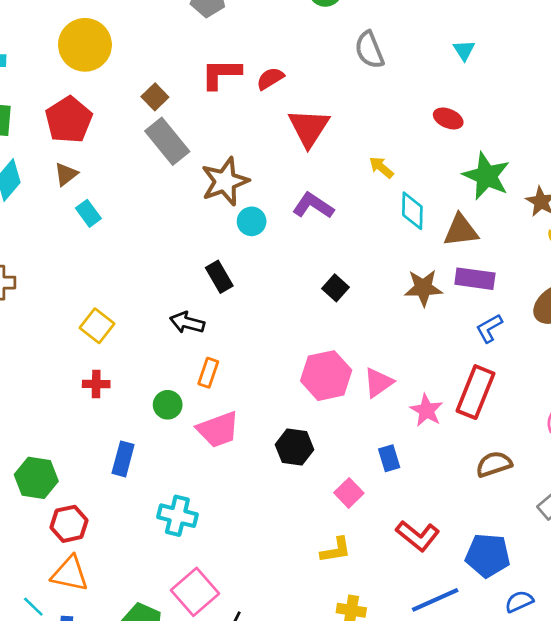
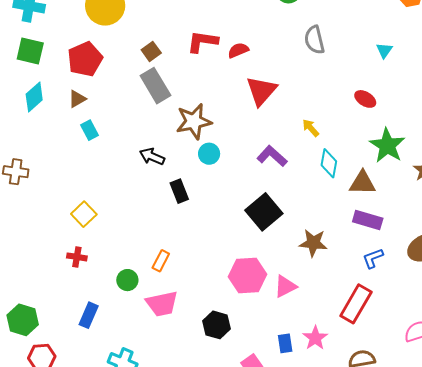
purple L-shape: (313, 206) -> (272, 156), moved
black square: (336, 288) -> (264, 212), size x1.8
brown star: (423, 288) -> (313, 243), moved
black arrow: (187, 323) -> (152, 157), moved
pink star: (426, 410) -> (315, 338), moved

